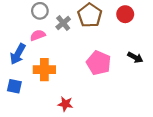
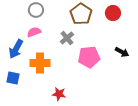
gray cross: (63, 23) -> (67, 38), moved
pink pentagon: (99, 63) -> (89, 57), turned -30

